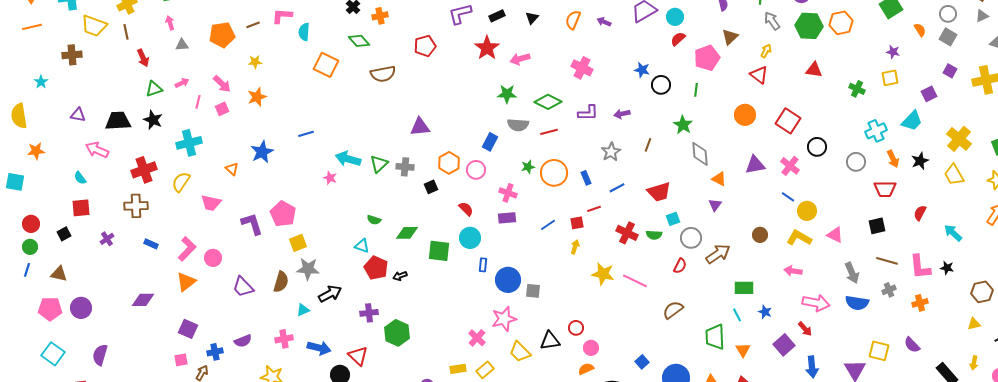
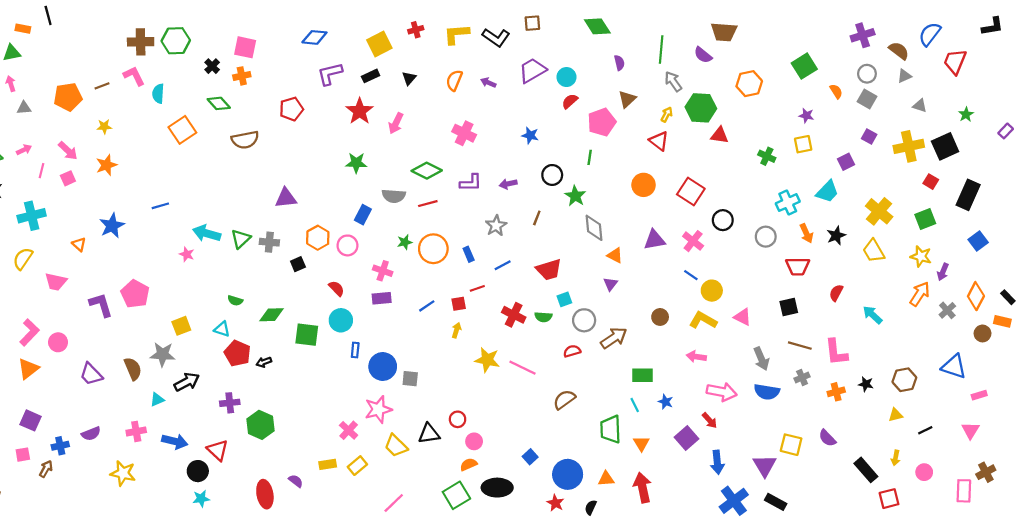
pink L-shape: (282, 16) -> (134, 76), turned 60
green hexagon: (809, 26) -> (701, 108), moved
pink arrow: (520, 59) -> (396, 123), turned -48
orange square: (326, 65) -> (182, 130), turned 30
black circle: (661, 85) -> (552, 175), moved
green star: (507, 94) -> (356, 163), moved
yellow square: (298, 243) -> (181, 326), moved
red semicircle: (680, 266) -> (572, 351), turned -133
black star: (947, 268) -> (866, 384), moved
brown semicircle: (281, 282) -> (133, 369), turned -40

